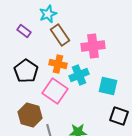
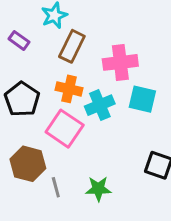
brown rectangle: (60, 35) -> (72, 46), turned 60
cyan square: (108, 86) -> (142, 99), moved

